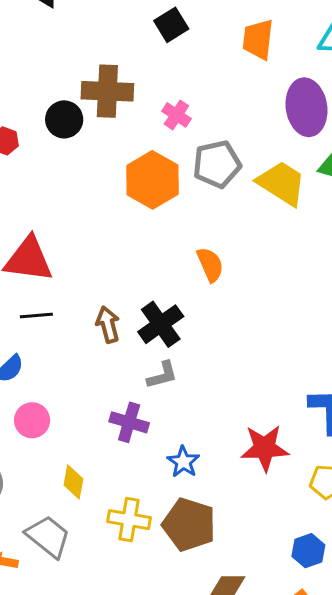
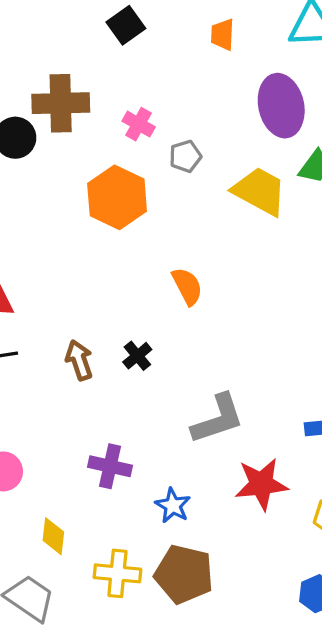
orange trapezoid: (258, 39) -> (223, 35), size x0.7
gray pentagon: (217, 164) -> (185, 156), moved, size x0.6
black cross: (161, 324) -> (137, 356), size x0.6
gray L-shape: (162, 375) -> (218, 419), moved, size x1.6

